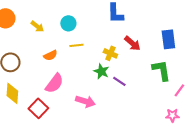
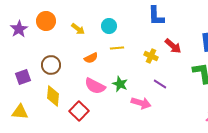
green star: (101, 71) -> (120, 84), moved
pink semicircle: (54, 83) -> (95, 86), turned 80
pink arrow: (85, 101) -> (141, 103), moved

